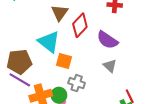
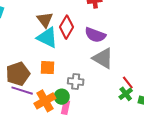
cyan triangle: (49, 42) -> (47, 38), moved
orange square: (64, 61) -> (47, 68), moved
gray triangle: (110, 66) -> (103, 58), size x1.6

